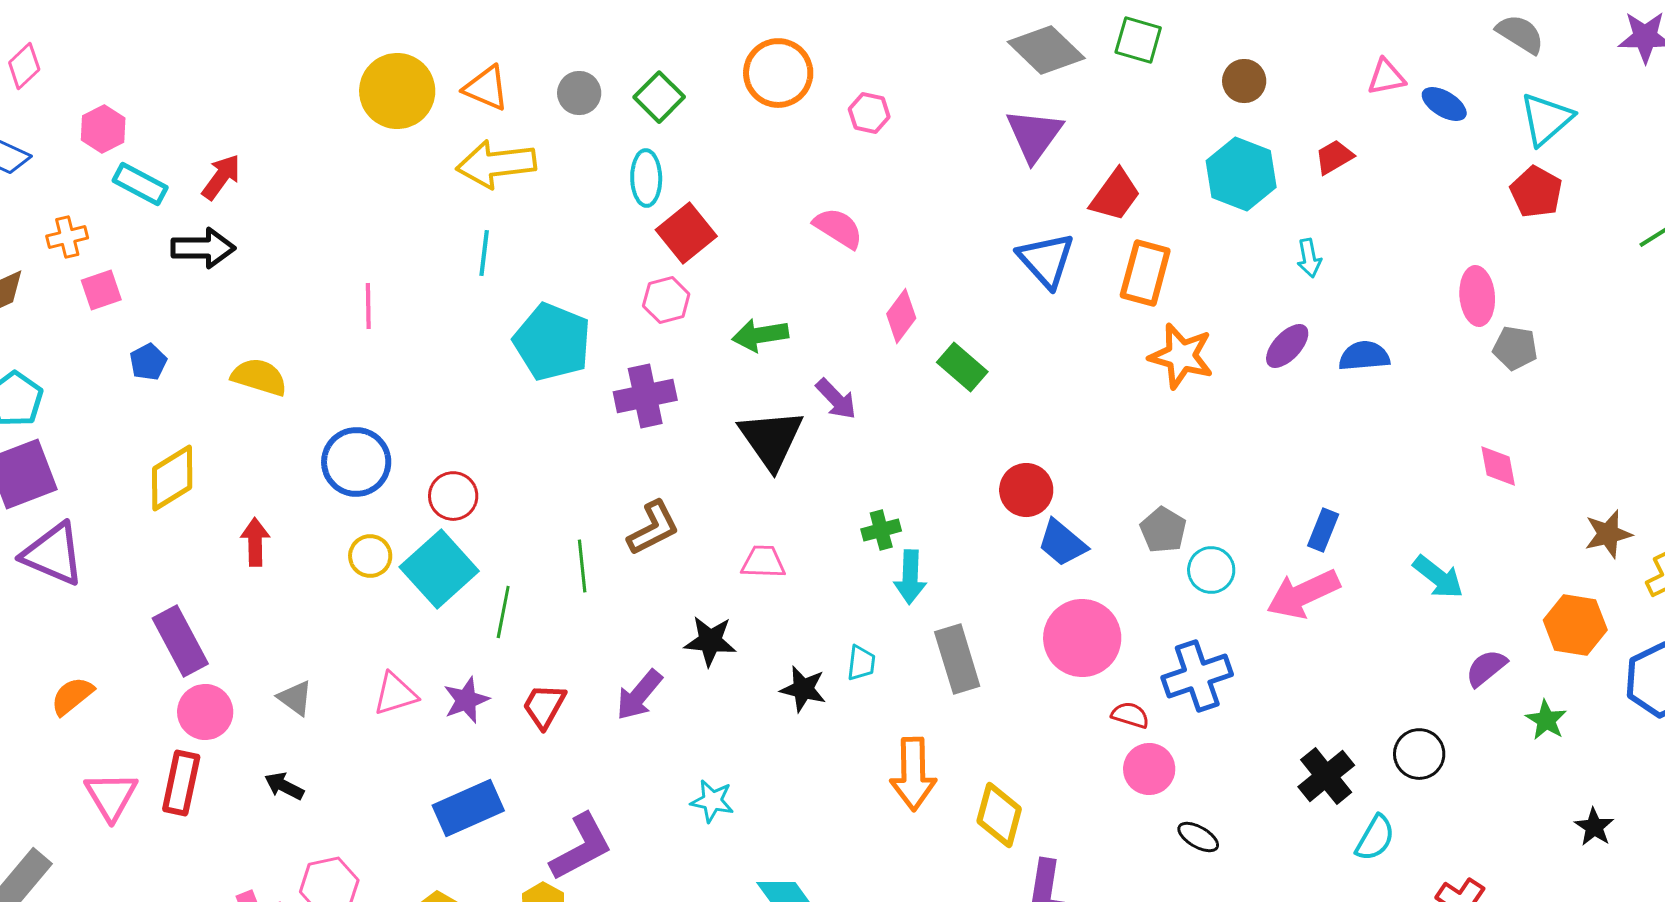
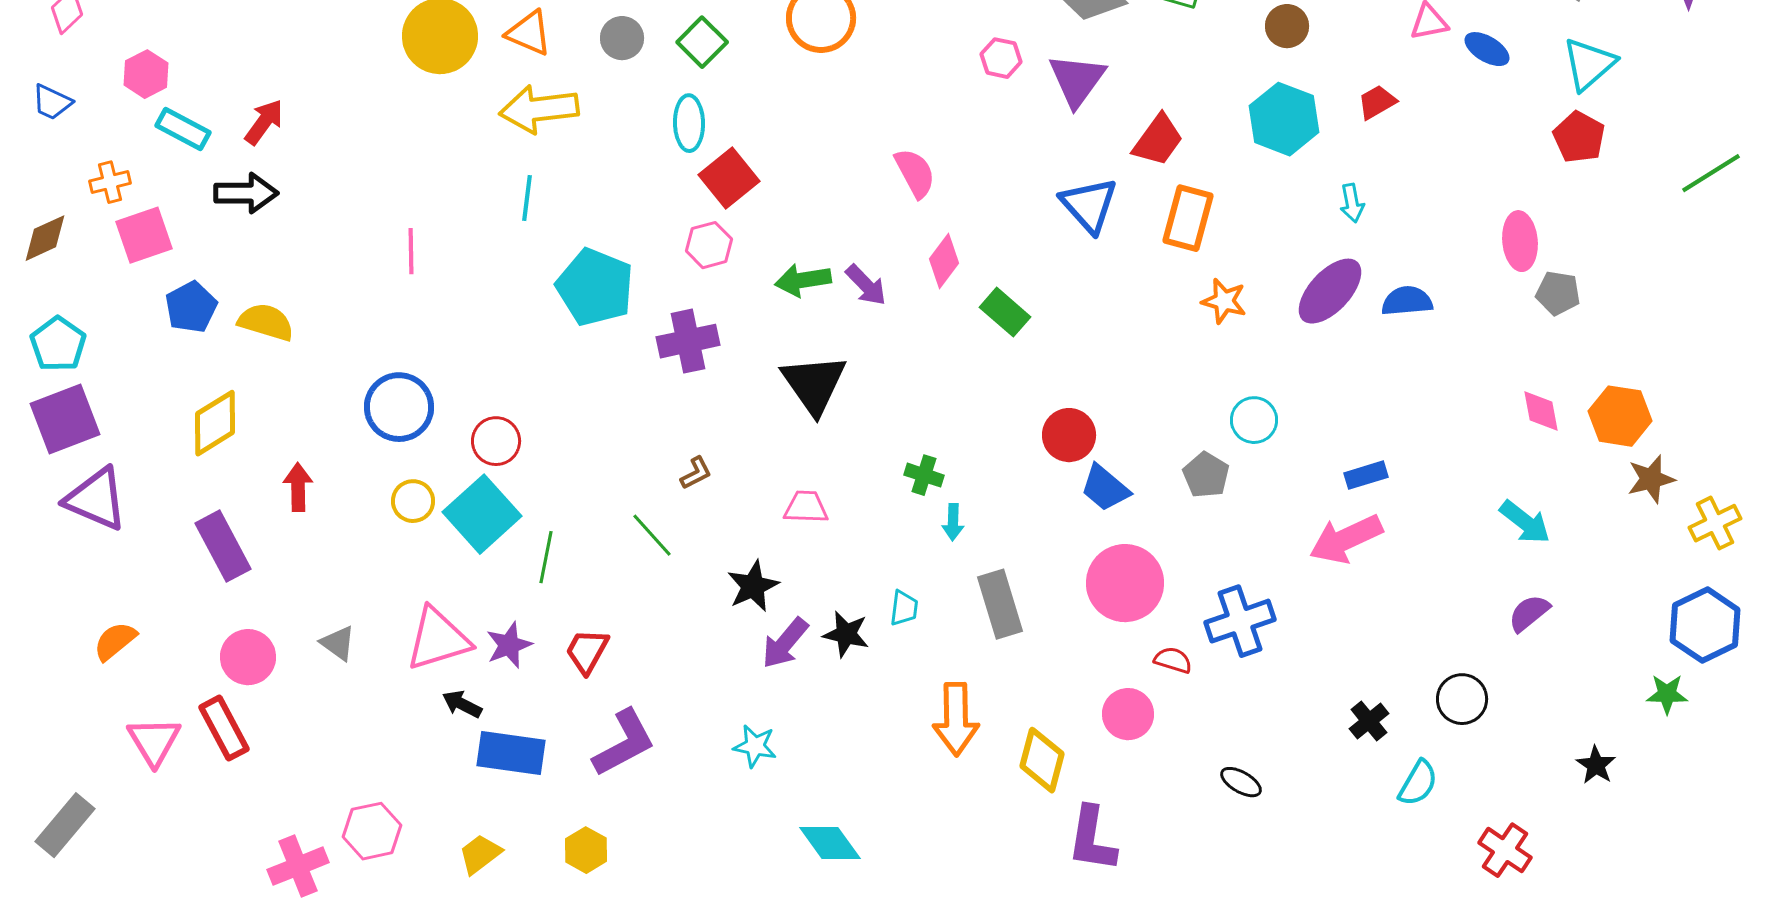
pink hexagon: (869, 113) -> (1001, 58), moved
pink semicircle: (838, 228) -> (915, 173), moved, turned 30
pink square: (101, 290) -> (144, 235), size x1.4
purple ellipse: (1287, 346) -> (1330, 291), size x1.5
orange star: (1181, 356) -> (1224, 301), size x0.7
blue pentagon: (148, 362) -> (191, 307), size x1.4
yellow semicircle: (259, 377) -> (266, 322), moved
purple arrow: (836, 399) -> (866, 285), moved
brown L-shape: (653, 528) -> (696, 473), size x0.6
green cross: (881, 530) -> (924, 475), turned 33
blue rectangle: (1323, 530) -> (1366, 475), turned 51
green line: (582, 566) -> (652, 535), moved, turned -36
cyan circle: (1211, 570) -> (1254, 420), moved
cyan arrow: (910, 577) -> (953, 522), size x0.7
cyan arrow: (1438, 577) -> (1525, 522), moved
orange hexagon: (1575, 625) -> (1620, 416), moved
purple rectangle: (180, 641) -> (223, 546), moved
black star: (710, 641) -> (753, 586), turned -30
pink triangle: (395, 694) -> (438, 639), size x1.5
purple arrow: (639, 695) -> (785, 643), moved
green star: (1546, 720) -> (1667, 694), moved, turned -30
pink circle: (1149, 769) -> (1128, 714), moved
black cross: (1326, 776) -> (1369, 721), size x0.7
red rectangle: (181, 783) -> (224, 728), turned -40
black arrow: (284, 786) -> (462, 704), moved
blue rectangle: (468, 808) -> (511, 753), turned 32
black star: (1594, 827) -> (1596, 765), moved
purple L-shape: (581, 847) -> (624, 743), moved

